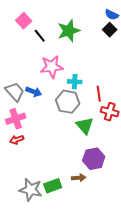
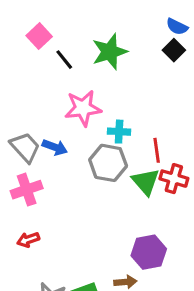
green triangle: (85, 126) -> (146, 182), moved
red arrow: (17, 140) -> (28, 240), moved

